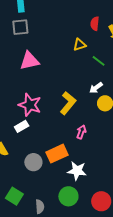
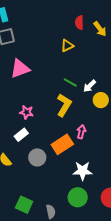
green line: (99, 61) -> (70, 83), moved
pink star: (30, 105) -> (27, 112), size x0.6
orange rectangle: (57, 154) -> (62, 144), moved
gray circle: (33, 162) -> (37, 157), moved

